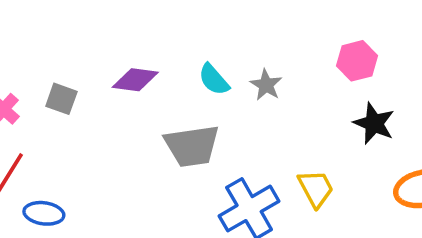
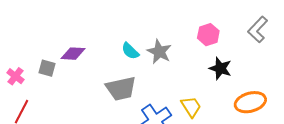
purple diamond: (135, 80) -> (73, 54), moved
gray star: (266, 85) -> (159, 52), size x1.4

